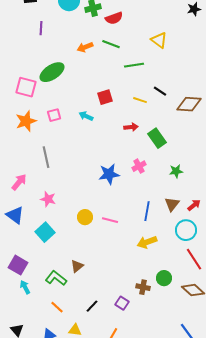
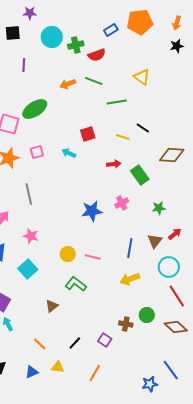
brown diamond: (189, 104) -> (172, 155), moved
red arrow: (194, 205) -> (175, 234), moved
brown triangle: (77, 266) -> (52, 306), moved
green L-shape: (56, 278) -> (76, 284), moved

